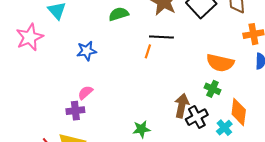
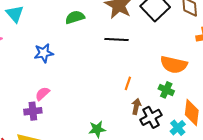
orange line: (148, 51) -> (128, 83), moved
brown arrow: (182, 106) -> (136, 106), size x0.7

